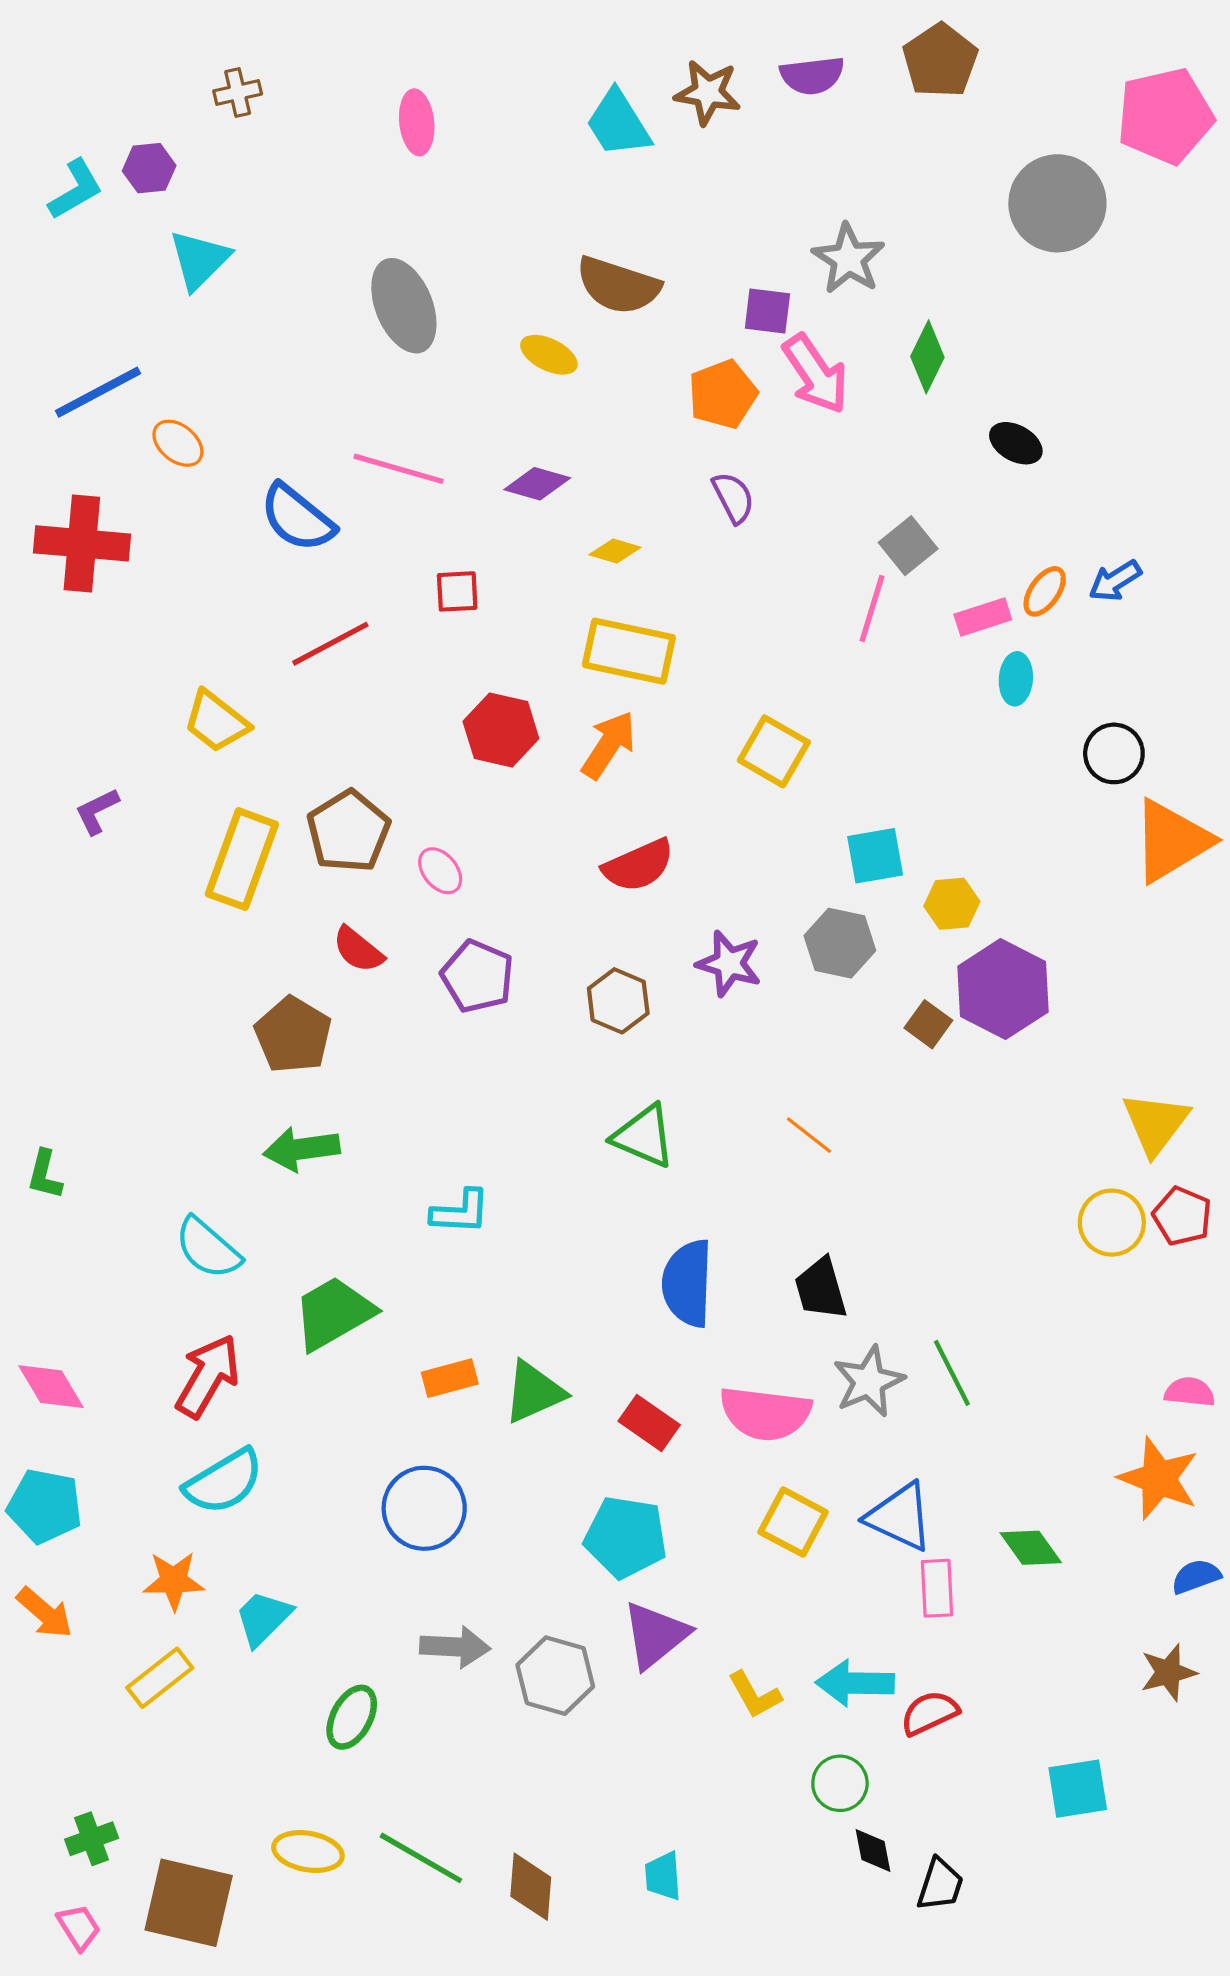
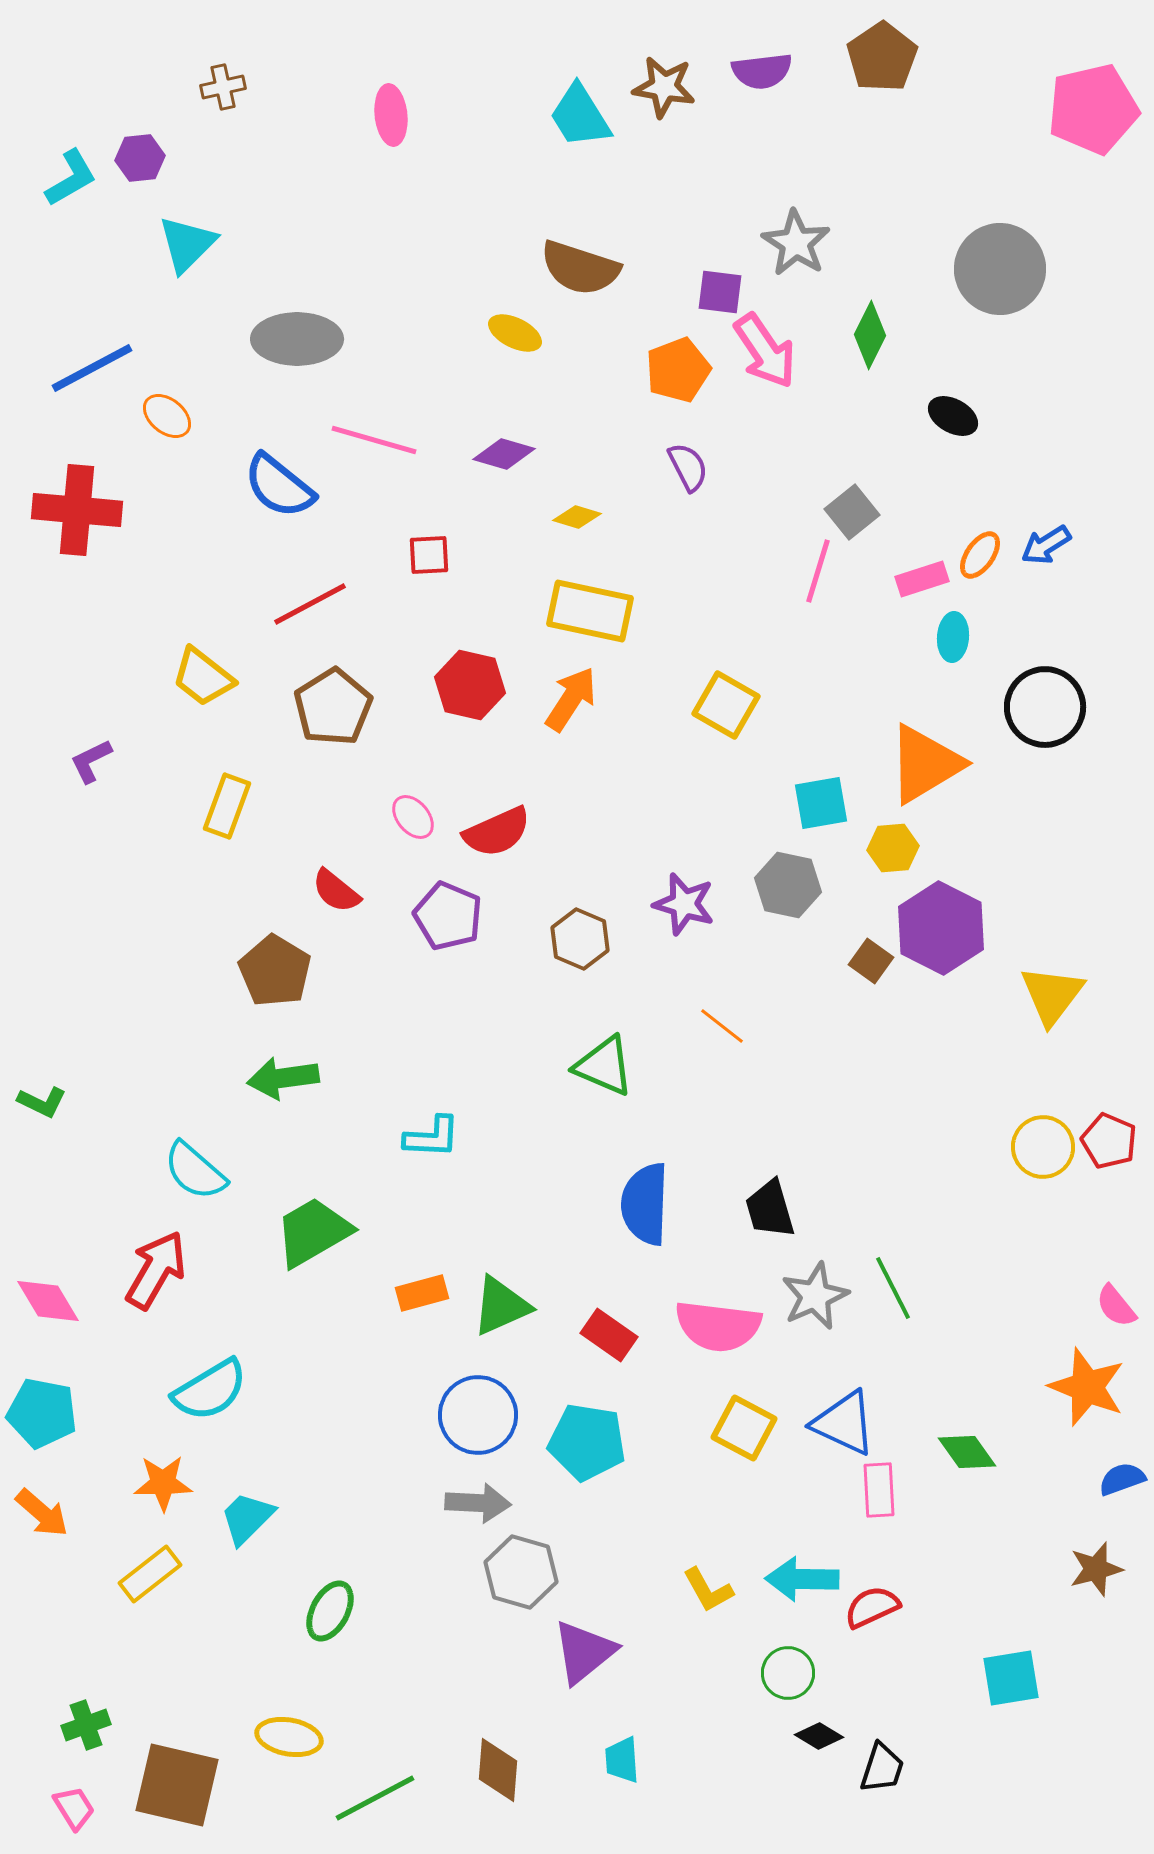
gray circle: (1057, 203) -> (1000, 269), moved
gray ellipse: (404, 306) -> (297, 339), moved, turned -68
black circle: (1114, 753) -> (1045, 707), size x1.4
brown pentagon: (348, 831) -> (333, 707), moved
orange triangle: (1172, 841) -> (925, 764), moved
yellow rectangle: (242, 859) -> (227, 806), size x0.7
red semicircle: (638, 865) -> (497, 832), moved
yellow triangle: (1156, 1123) -> (1052, 995), moved
orange line: (809, 1135) -> (722, 1026), moved
green L-shape: (45, 1175) -> (42, 1102), turned -78
red arrow: (208, 1376) -> (156, 1270), moved
pink semicircle: (1190, 1392) -> (1116, 1306), turned -135
blue circle: (424, 1508) -> (478, 1415), moved
purple triangle: (656, 1635) -> (584, 1652), moved
gray arrow: (455, 1647) -> (478, 1503), moved
black diamond: (873, 1850) -> (819, 1736), turned -48
green line: (421, 1858) -> (375, 1798), moved, turned -58

